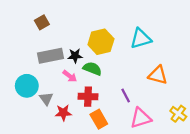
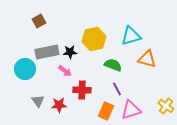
green semicircle: (92, 69) -> (113, 65), moved
orange triangle: (158, 75) -> (147, 59), moved
cyan circle: (27, 86) -> (25, 69), moved
gray triangle: (46, 99) -> (38, 101), moved
orange rectangle: (99, 119) -> (106, 111), moved, turned 54

